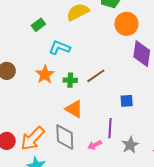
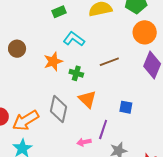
brown line: (96, 76) -> (109, 62), moved
orange triangle: (74, 109) -> (87, 99), moved
gray diamond: (65, 137) -> (59, 109), moved

